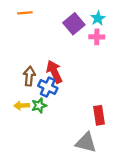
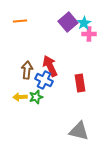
orange line: (25, 13) -> (20, 21), moved
cyan star: (98, 18) -> (84, 23), moved
red rectangle: (99, 115) -> (80, 83), moved

